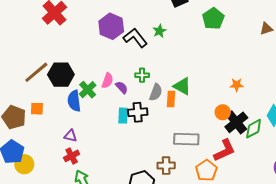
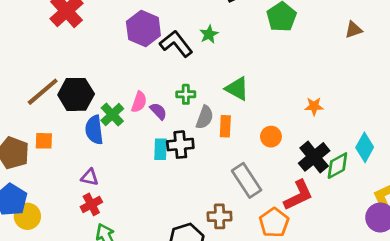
green triangle: (182, 86) -> (237, 89), moved
orange circle: (223, 112) -> (271, 137), moved
gray rectangle: (186, 139) -> (247, 180), turned 55

